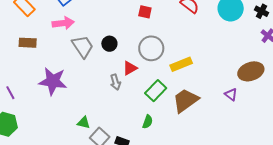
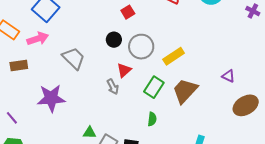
red square: (145, 12) -> (128, 12), turned -32
pink arrow: (63, 23) -> (38, 39), moved
black circle: (109, 44) -> (114, 40), moved
brown ellipse: (251, 71) -> (246, 105), moved

